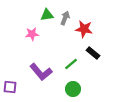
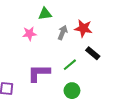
gray arrow: (65, 18) -> (63, 32), moved
purple L-shape: (41, 72) -> (39, 73), turned 130

